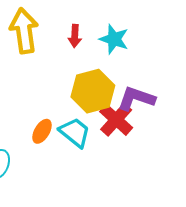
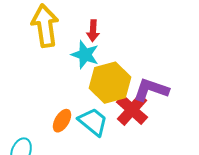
cyan star: (114, 39) -> (85, 55), moved

